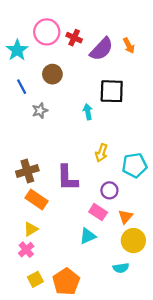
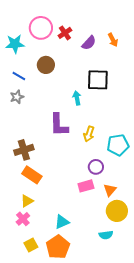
red cross: (74, 38) -> (65, 33), turned 32
purple semicircle: (101, 49) -> (89, 43), size x0.7
cyan star: (17, 50) -> (15, 44), turned 30
blue line: (22, 87) -> (19, 76), turned -32
gray star: (40, 111) -> (17, 97), moved
purple L-shape: (67, 178) -> (59, 125), moved
pink rectangle: (98, 212) -> (86, 186), turned -49
cyan triangle: (88, 236) -> (62, 222), moved

